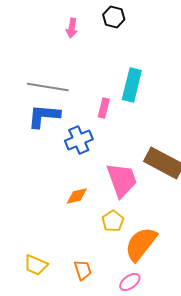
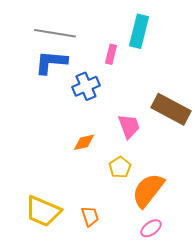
pink trapezoid: (122, 180) -> (129, 126), size x0.7
yellow trapezoid: (36, 265) -> (43, 211), size x1.5
pink ellipse: (130, 282) -> (151, 228), moved

